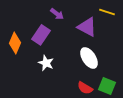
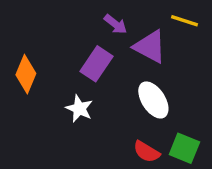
purple arrow: (57, 14) -> (115, 24), moved
purple rectangle: (41, 35) -> (97, 64), moved

